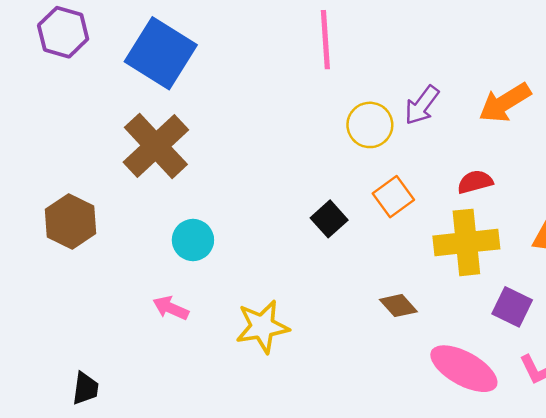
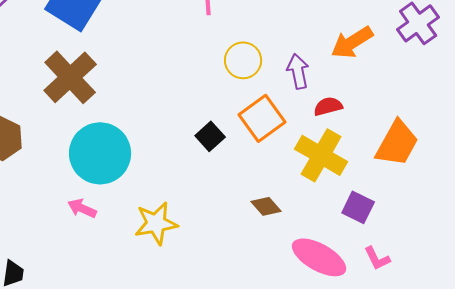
purple arrow: (422, 105) -> (298, 71), moved, turned 132
orange square: (393, 197) -> (262, 118), size x1.4
cyan circle: (193, 240) -> (100, 153), size x1.8
yellow cross: (466, 242) -> (321, 155), turned 36

